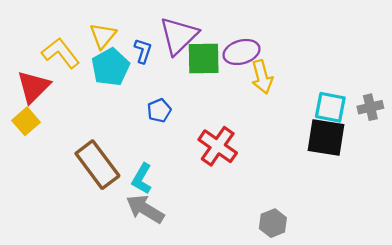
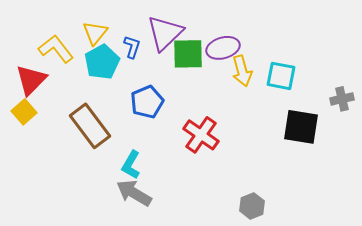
cyan square: (330, 107) -> (281, 76), moved
blue pentagon: (159, 110) -> (147, 102), size x1.5
brown rectangle: (97, 165) -> (90, 126), moved

